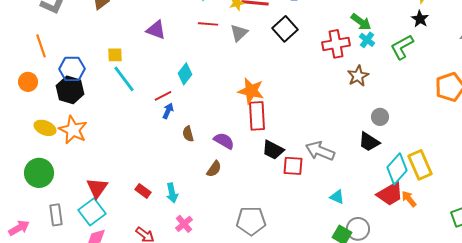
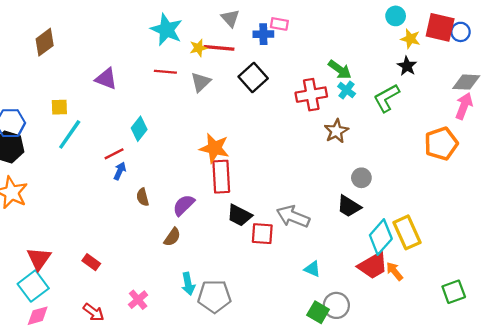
cyan line: (124, 79) -> (70, 134), turned 72
purple semicircle: (224, 141) -> (184, 205), turned -75
cyan arrow: (172, 193) -> (188, 284), moved

